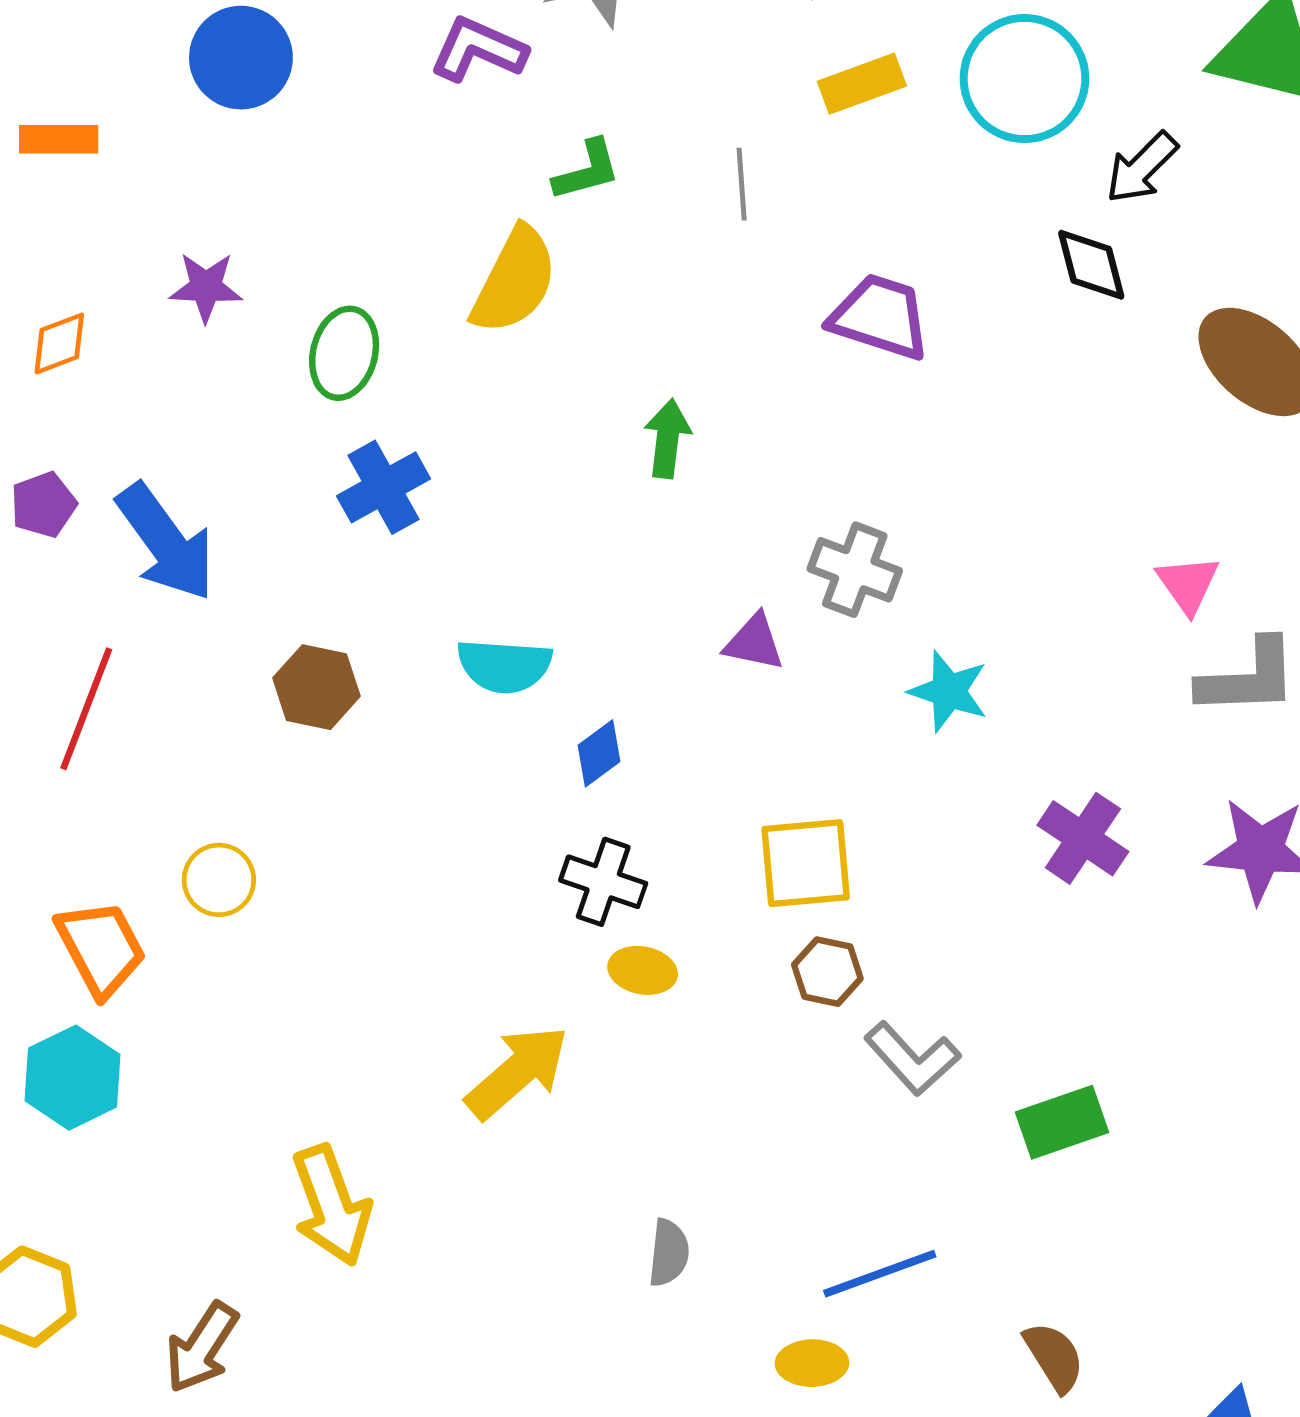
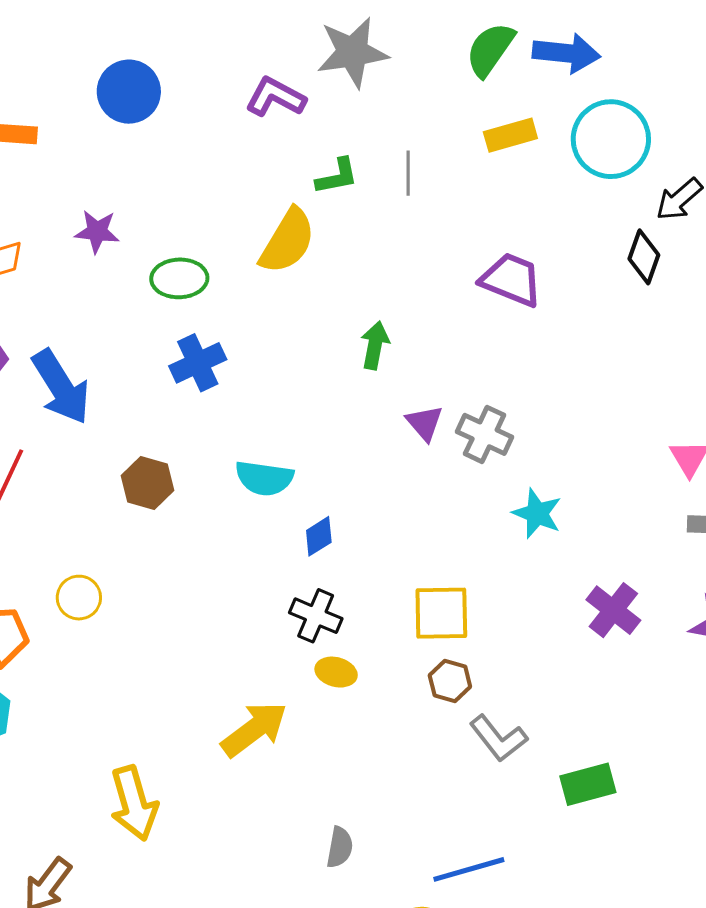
gray line: (742, 184) -> (408, 173), moved
black diamond: (1091, 265) -> (644, 257), turned 30
green ellipse: (344, 353) -> (179, 278), turned 70
purple triangle: (754, 642) -> (425, 423), moved, turned 33

